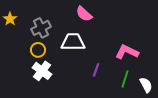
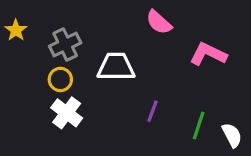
pink semicircle: (84, 14) -> (159, 22), moved
pink L-shape: (127, 52) -> (208, 54), moved

